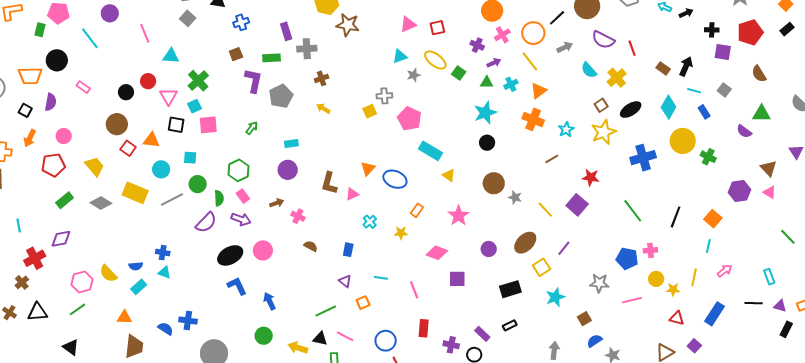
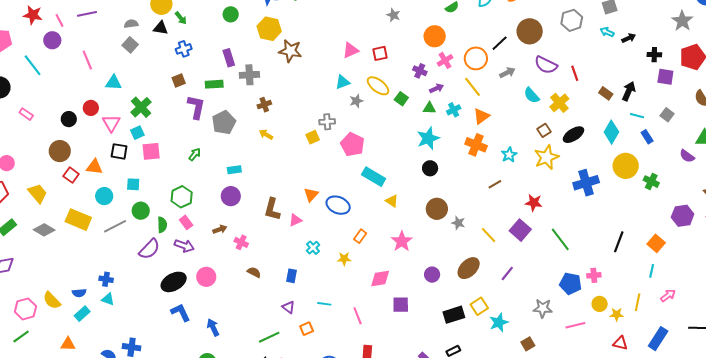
green line: (633, 211) -> (560, 239), moved
pink diamond: (437, 253) -> (380, 278), turned -30
yellow square: (542, 267) -> (479, 306), moved

